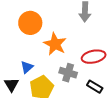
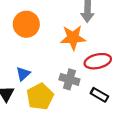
orange star: (55, 44) -> (73, 38), moved, turned -30

